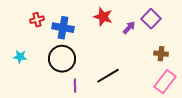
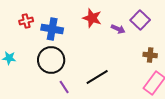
purple arrow: (129, 28) -> (118, 29), turned 72
purple line: (75, 86) -> (64, 87), turned -32

